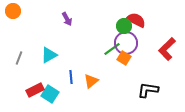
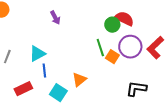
purple circle: (126, 43) -> (130, 47), moved
green line: (112, 49) -> (100, 48), turned -72
blue line: (71, 77) -> (44, 71), moved
cyan square: (50, 94) -> (58, 93), moved

